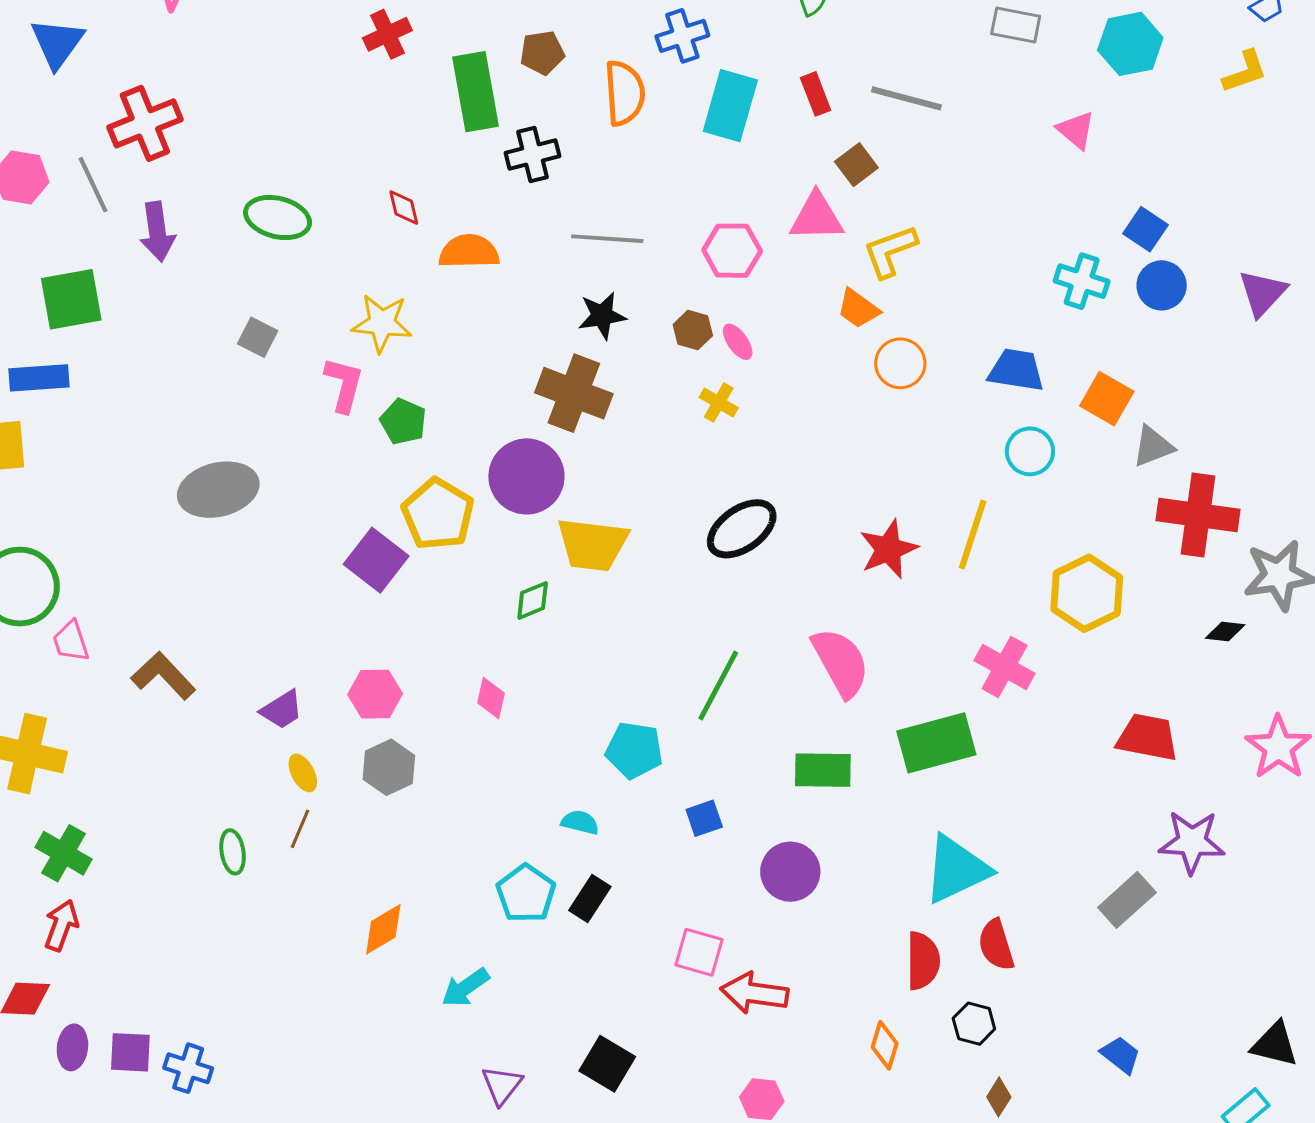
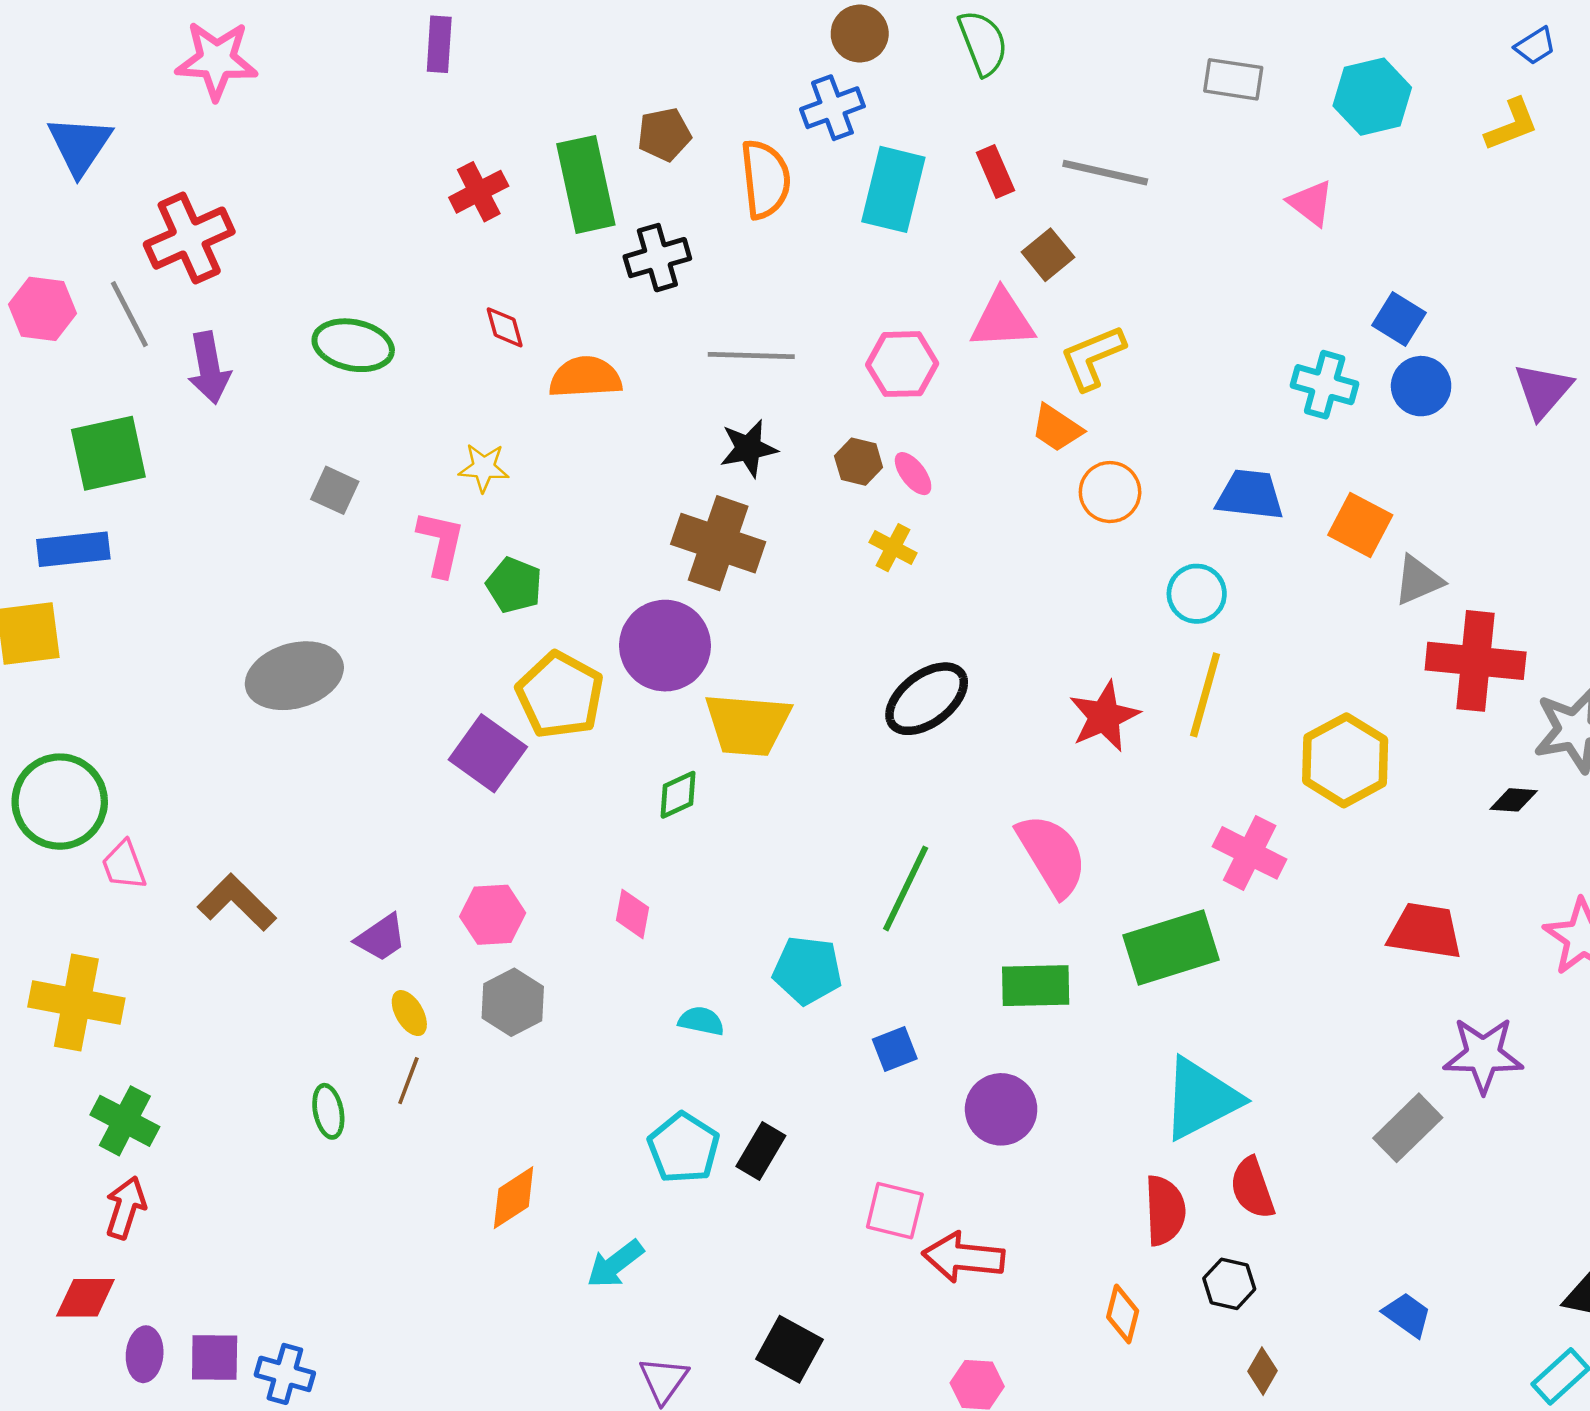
red cross: (387, 34) -> (479, 192), moved
yellow star: (382, 323) -> (484, 468), size x0.7
cyan circle: (1030, 451) -> (1197, 594), moved
cyan semicircle: (580, 822) -> (701, 1021), moved

